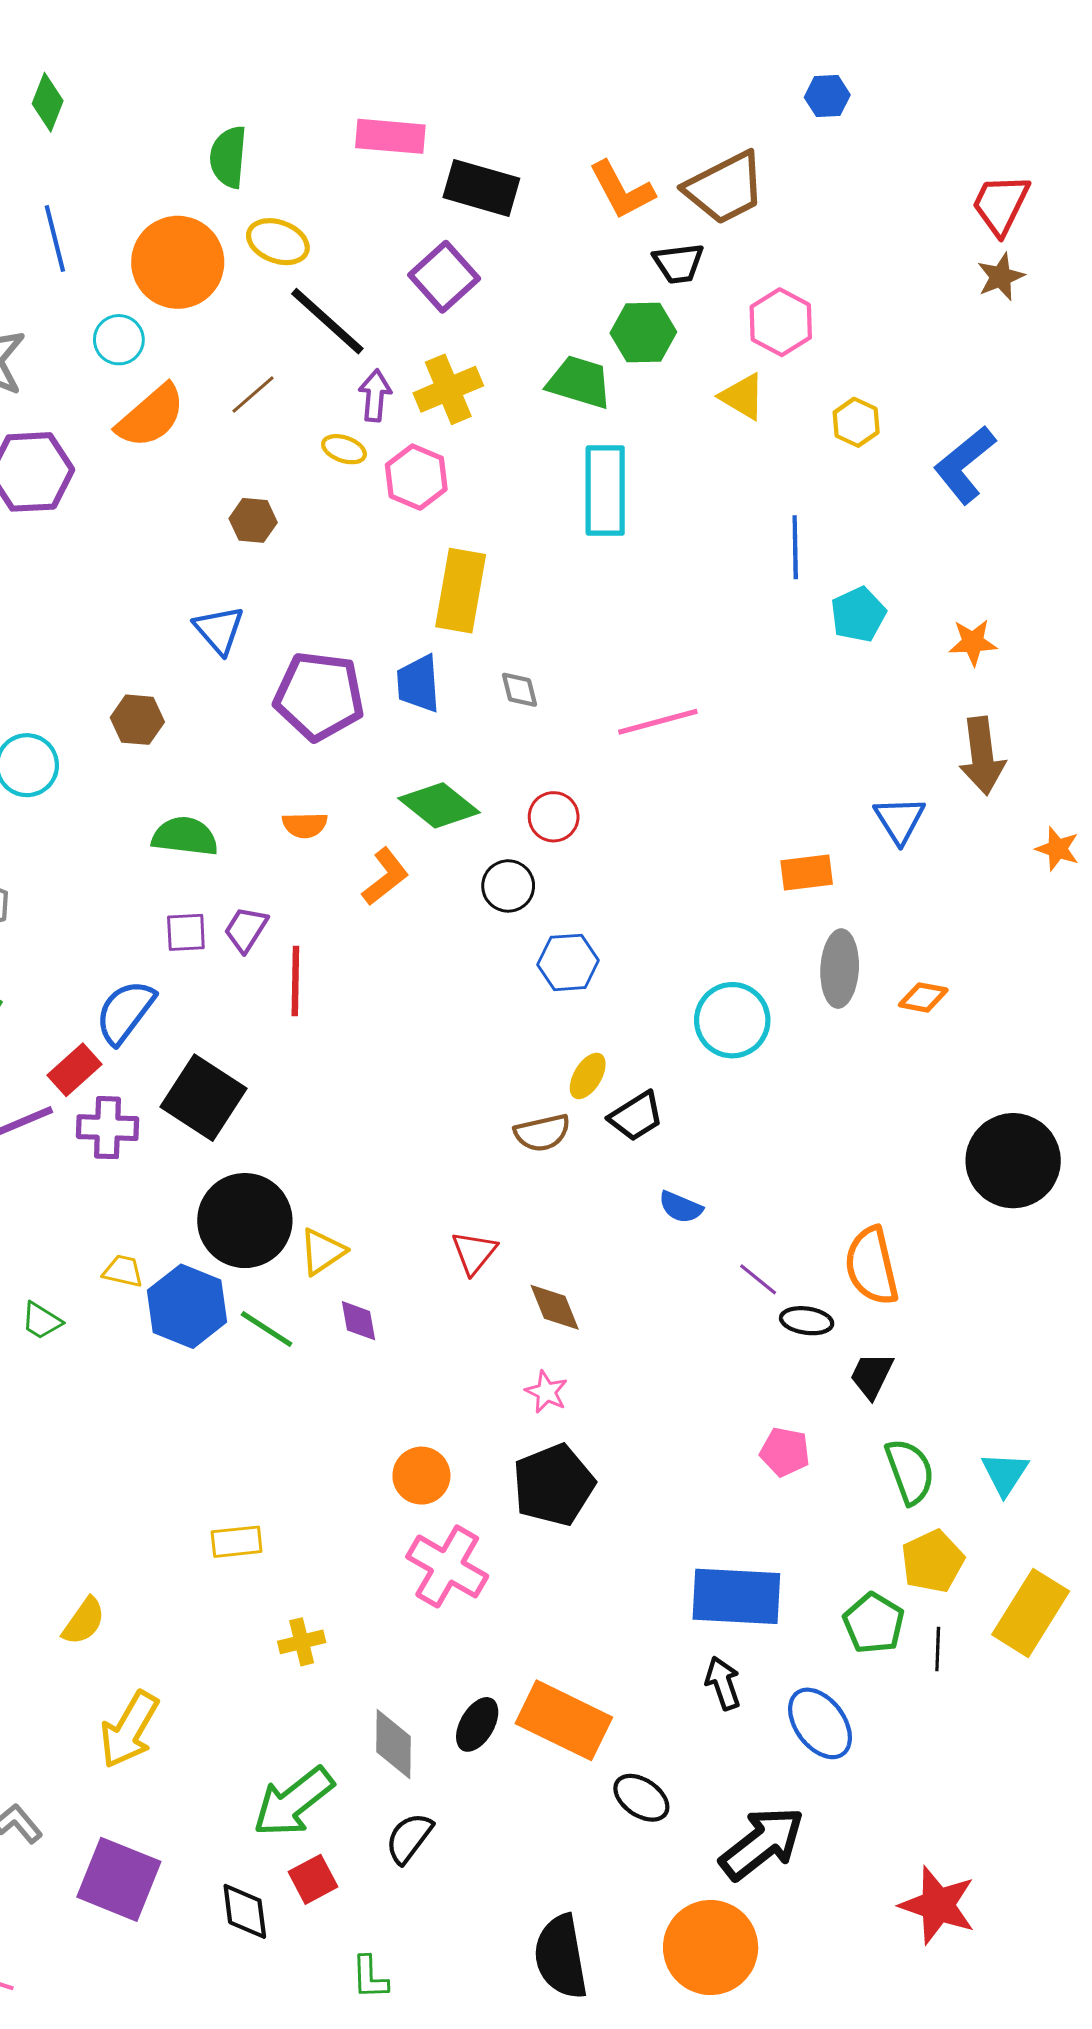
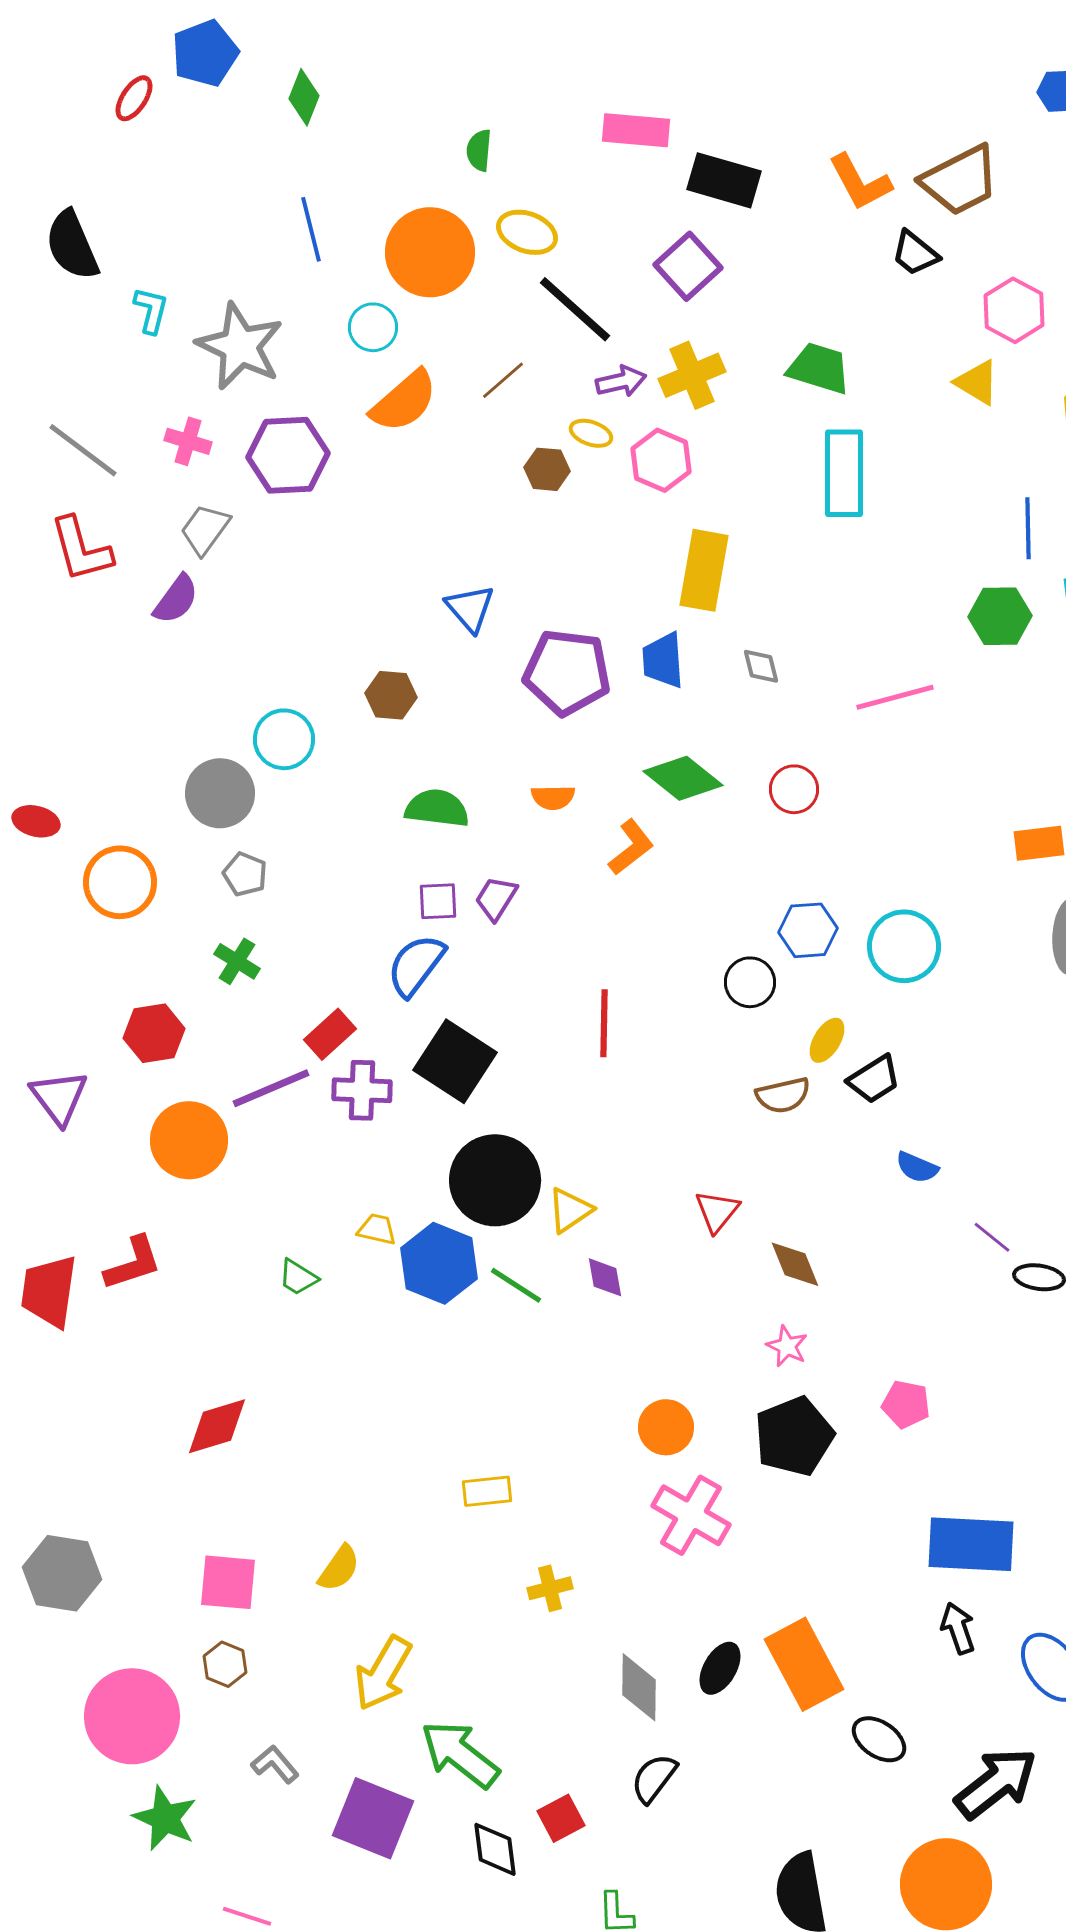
green semicircle: (228, 157) -> (479, 150), size x0.7
black trapezoid: (679, 263) -> (915, 253), turned 46
green hexagon: (643, 332) -> (1000, 616), moved
purple arrow: (375, 395) -> (621, 381), turned 72
brown hexagon: (253, 520) -> (547, 469), moved
black circle: (508, 886) -> (750, 982), moved
red line: (295, 981) -> (604, 1023), moved
blue semicircle: (125, 1012) -> (416, 965), moved
cyan circle: (732, 1020) -> (904, 946), moved
pink pentagon: (785, 1452) -> (906, 1404), moved
orange rectangle: (564, 1720) -> (804, 1664), turned 36
green arrow: (293, 1802) -> (460, 1754), moved, turned 76

